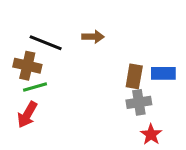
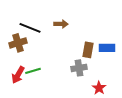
brown cross: (27, 66) -> (18, 43), turned -30
green line: (35, 87) -> (33, 71), moved
gray cross: (139, 102) -> (79, 68), moved

